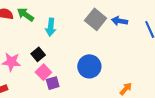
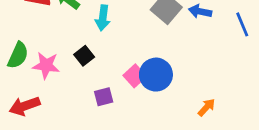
pink square: (43, 72) -> (135, 76), moved

